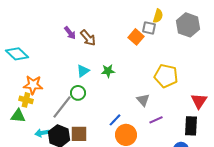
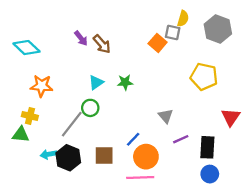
cyan diamond: (17, 54) -> (26, 48), moved
yellow pentagon: (166, 76) -> (204, 77), moved
orange star: (33, 85) -> (42, 86), moved
black rectangle: (191, 126) -> (207, 147), moved
brown square: (79, 134) -> (104, 155), moved

